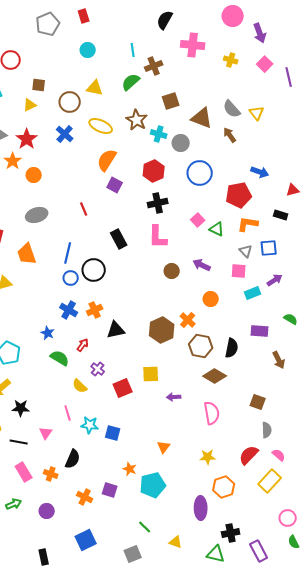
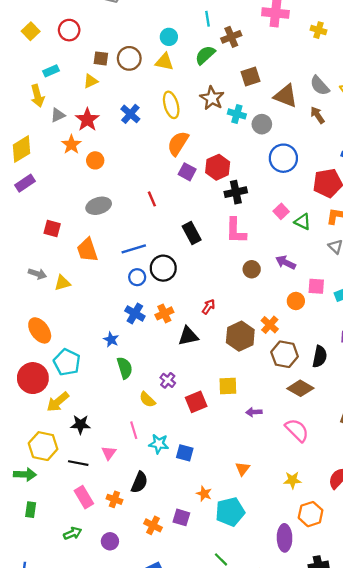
cyan circle: (88, 50) -> (169, 37), moved
brown circle: (70, 102) -> (129, 58), moved
yellow ellipse: (101, 126) -> (171, 105), turned 50
red hexagon: (154, 171) -> (218, 167), moved
blue line: (68, 253) -> (134, 249), turned 60
pink square: (239, 271) -> (316, 286), moved
red arrow: (83, 345) -> (209, 307), moved
green semicircle: (60, 358) -> (125, 368), turned 42
pink semicircle: (212, 413) -> (297, 430), turned -35

